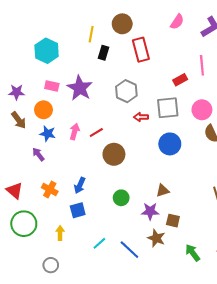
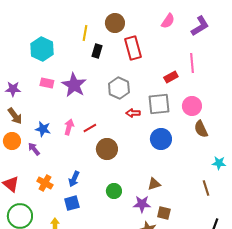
orange circle: (43, 110) -> (12, 141), moved

